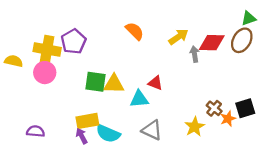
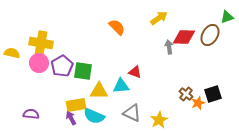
green triangle: (249, 18) -> (227, 17), moved
yellow arrow: (178, 37) -> (159, 18), moved
purple pentagon: (74, 41) -> (62, 66), moved
yellow triangle: (114, 84) -> (99, 91), moved
yellow star: (195, 127) -> (159, 120), moved

